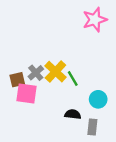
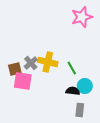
yellow cross: (55, 72) -> (48, 62), turned -30
green line: (73, 79) -> (72, 68), moved
black semicircle: (73, 114) -> (73, 91), moved

